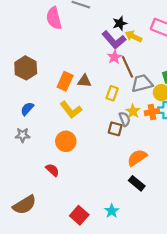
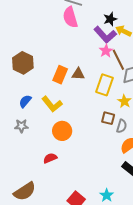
pink semicircle: (54, 18) -> (70, 17), moved
yellow rectangle: (112, 93) -> (105, 85), size x1.5
yellow L-shape: (71, 110) -> (52, 104), moved
gray semicircle: (125, 119) -> (122, 126), moved, turned 40
red semicircle: (52, 170) -> (50, 158), turned -64

